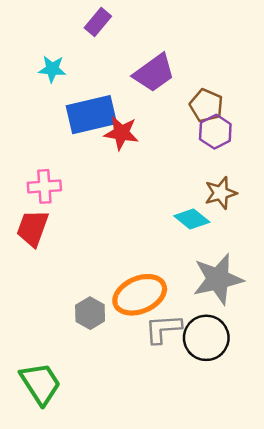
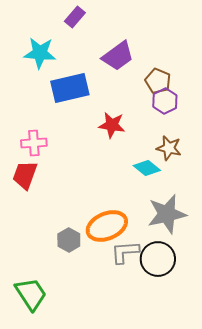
cyan star: (52, 69) -> (40, 53), size x1.5
red star: (121, 133) -> (112, 125), moved
brown star: (221, 193) -> (169, 148), turned 30

